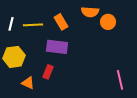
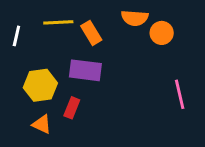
yellow line: (33, 25) -> (58, 22), moved
yellow hexagon: (14, 57) -> (40, 85), moved
pink line: (120, 80) -> (180, 94), moved

